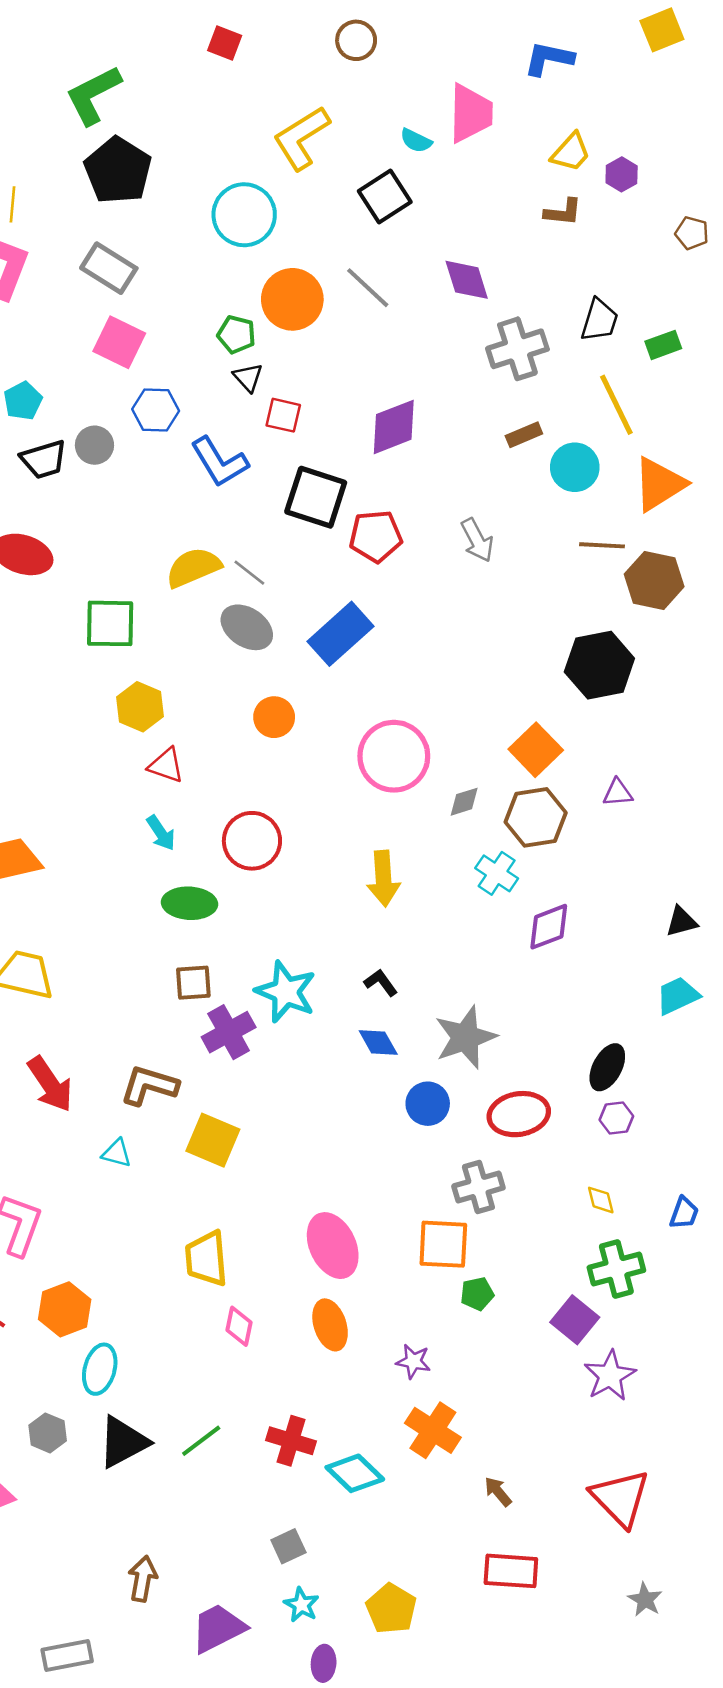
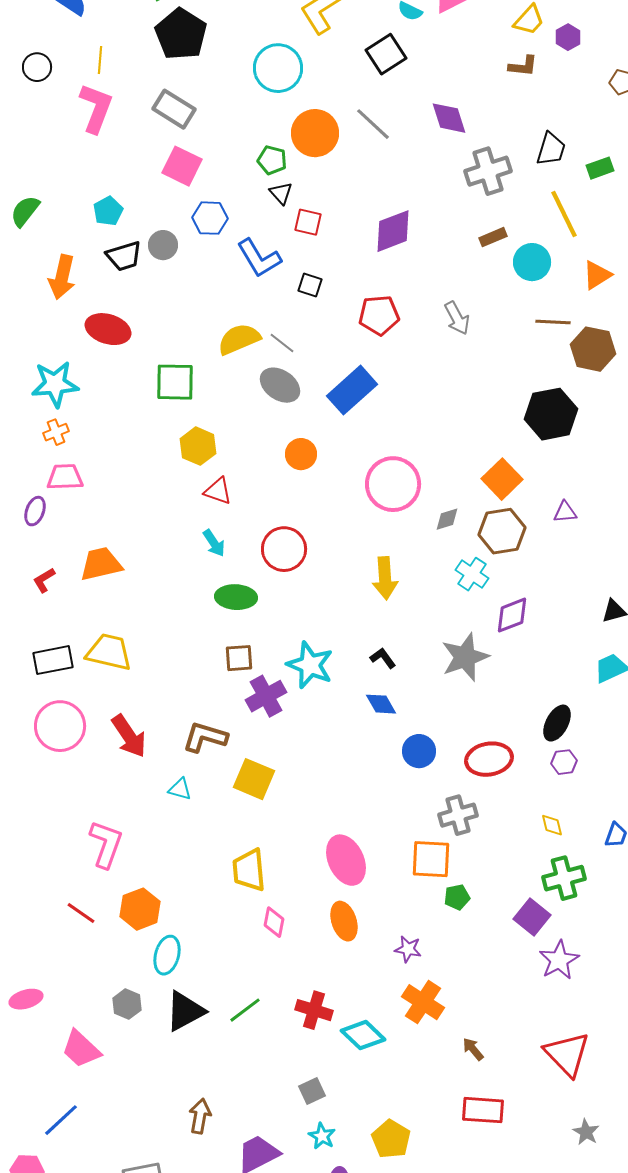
orange triangle: (659, 484) -> (597, 275), size x0.7
black square: (316, 497) -> (310, 285), moved, size x0.5
gray star: (465, 1037) -> (465, 657), moved

